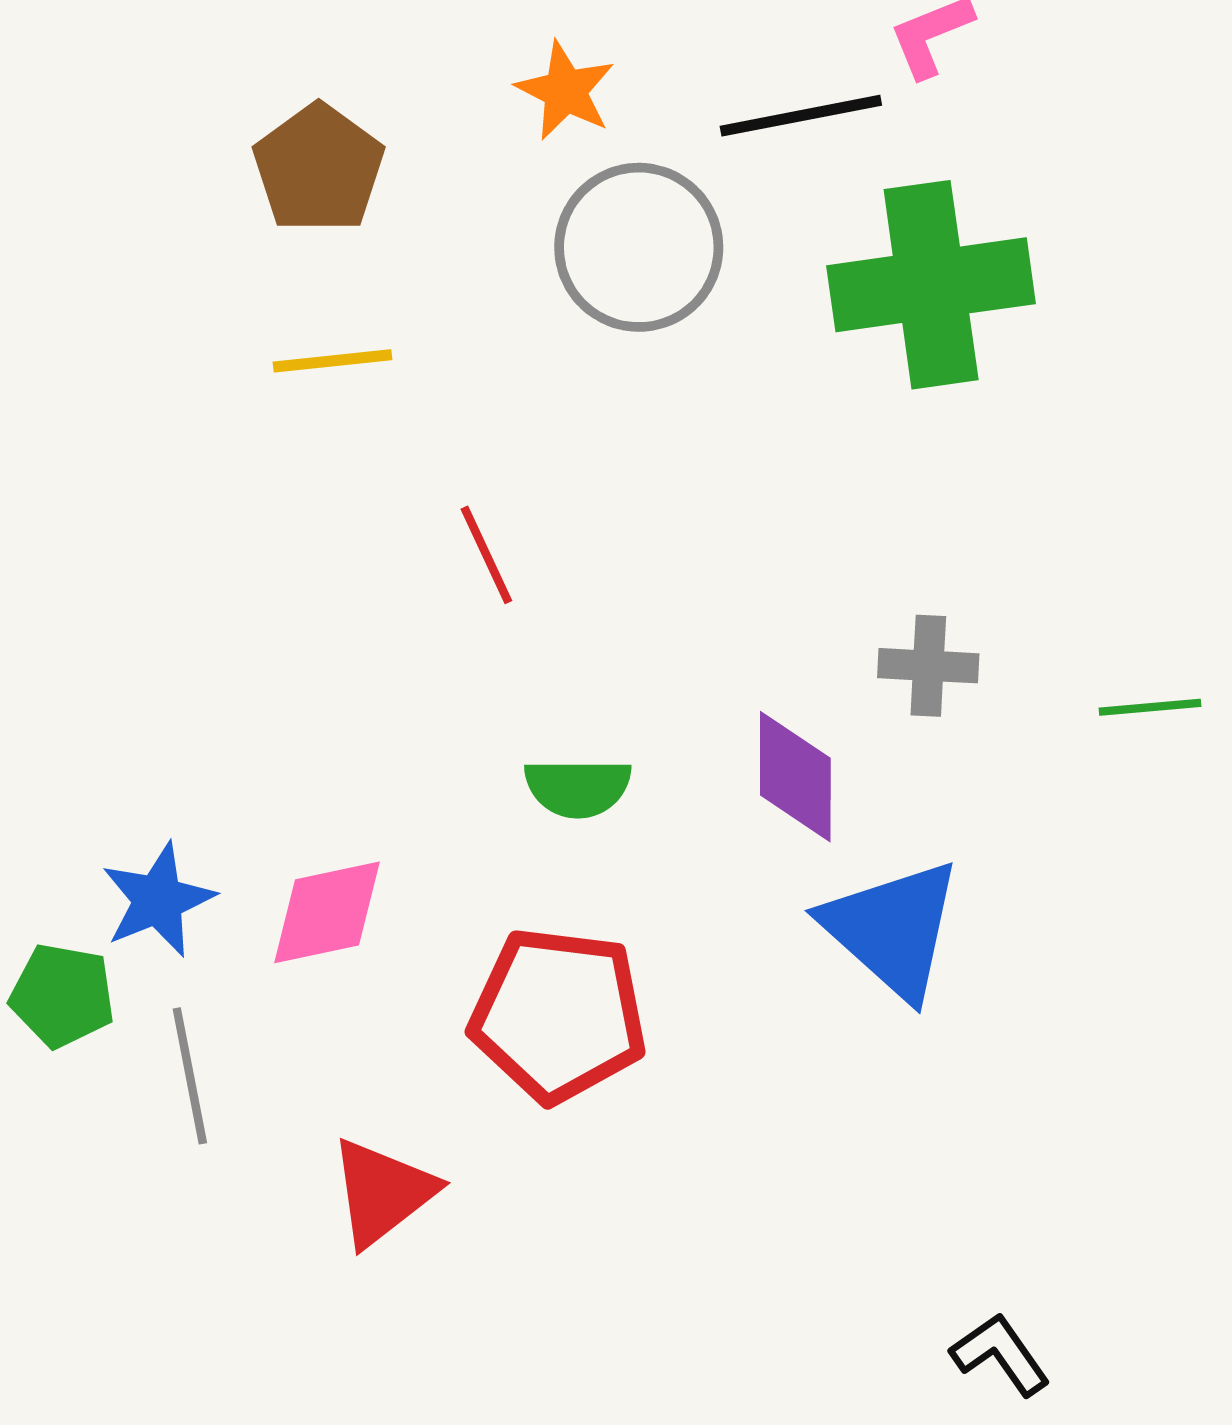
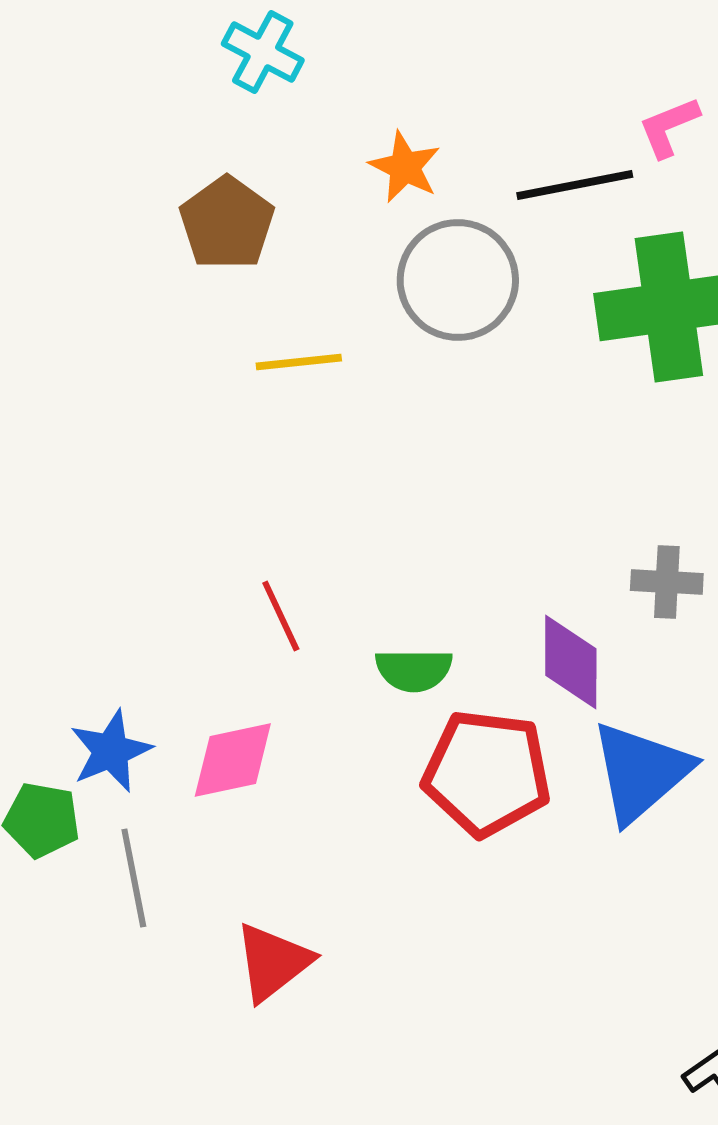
yellow line: (333, 361) -> (299, 362), moved
red line: (486, 555) -> (281, 616), moved
blue triangle: (892, 929) -> (641, 772), turned 37
red pentagon: (558, 1015) -> (487, 773), moved

